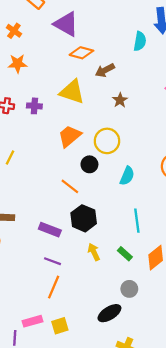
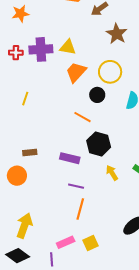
yellow triangle: (72, 92) -> (68, 47), moved, size x0.7
brown star: (120, 100) -> (117, 34), size x1.5
purple cross: (34, 106) -> (41, 49), size x1.6

